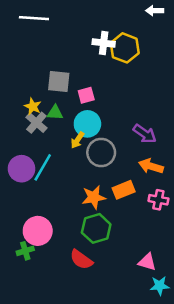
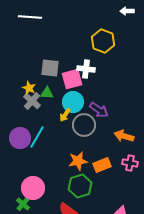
white cross: (104, 43) -> (86, 69), moved
pink square: (86, 95) -> (72, 79), size x1.5
purple arrow: (145, 134) -> (99, 110), moved
orange rectangle: (124, 190) -> (102, 165), moved
green cross: (25, 251) -> (23, 204), turned -32

